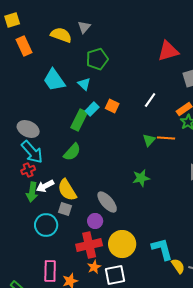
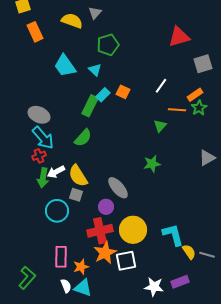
orange line: (166, 138) -> (177, 110), moved
orange star: (94, 267) -> (105, 253), size x1.6

